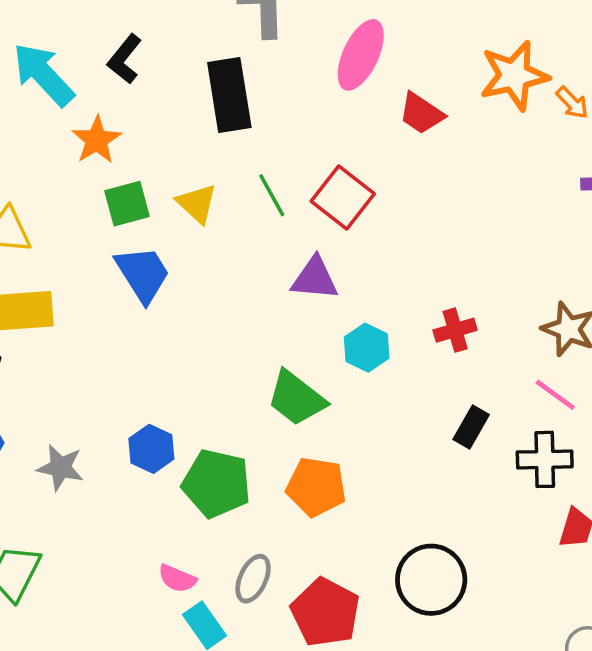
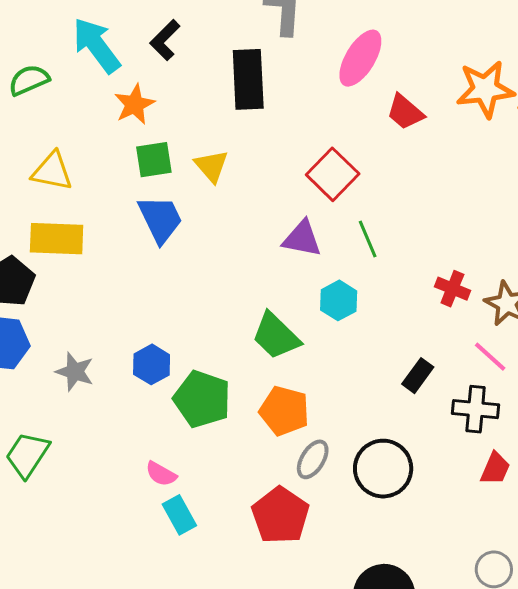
green line: (272, 195) -> (368, 239), moved
red cross: (455, 330) -> (452, 289), moved, turned 32
gray ellipse: (253, 579) -> (313, 459), moved
black circle: (431, 580) -> (383, 469), moved

